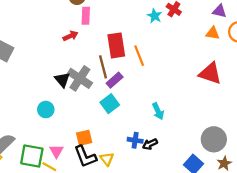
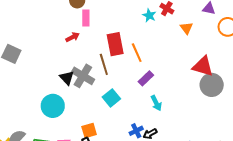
orange triangle: (213, 33) -> (187, 28), moved, turned 48
purple rectangle: (115, 80) -> (146, 78), moved
cyan circle: (46, 110) -> (53, 106), size x1.5
gray circle: (214, 139) -> (212, 85), moved
blue cross: (135, 140) -> (136, 131), turned -32

